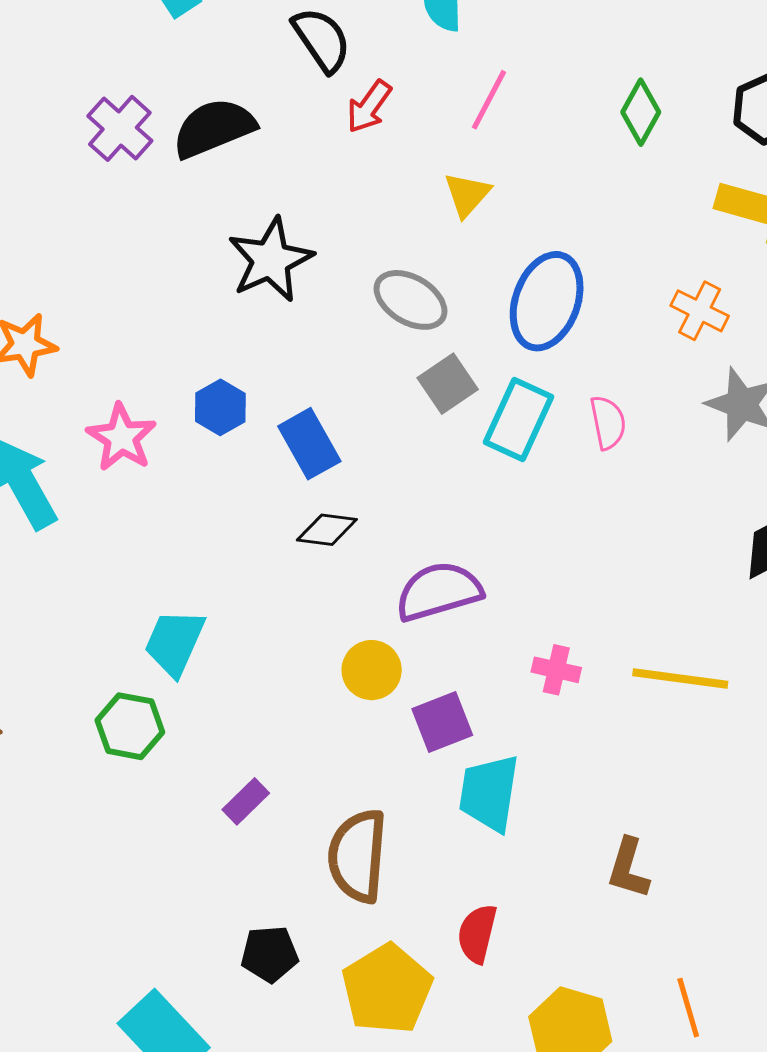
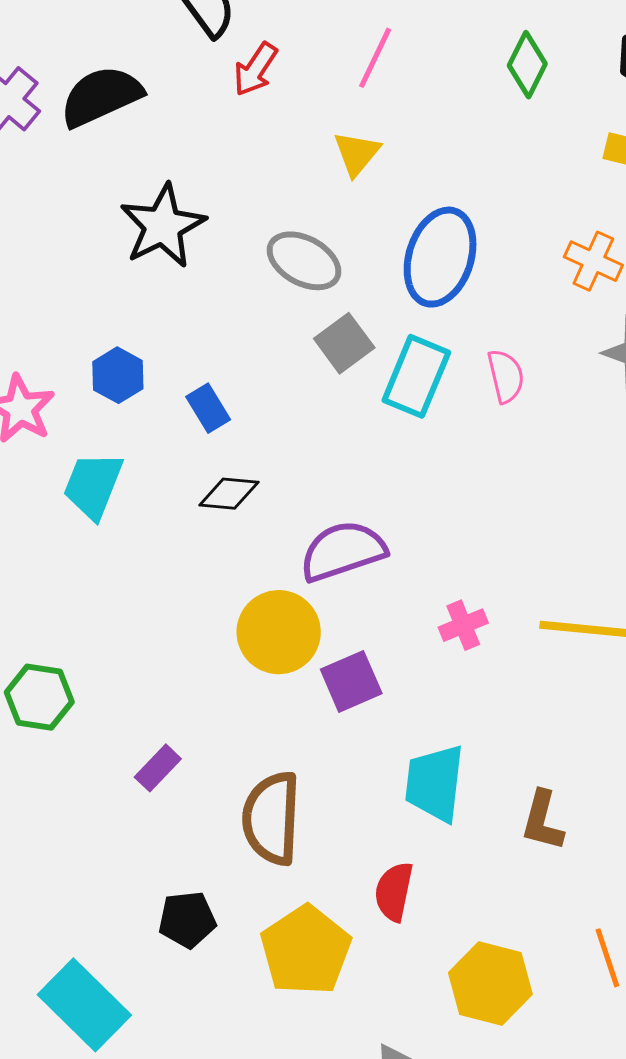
blue rectangle: (309, 444) -> (208, 408), size x0.7
cyan trapezoid: (174, 642) -> (93, 485), moved
yellow circle: (372, 670) -> (279, 632), size x1.4
pink cross: (556, 670) -> (463, 625), turned -33
cyan trapezoid: (489, 793) -> (435, 783), moved

